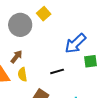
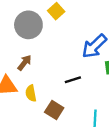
yellow semicircle: (22, 74) -> (31, 93), moved

